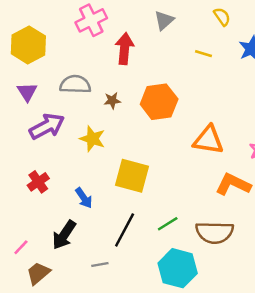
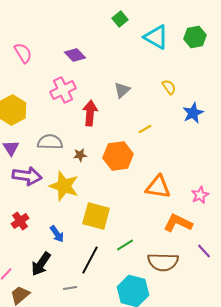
yellow line: (203, 54) -> (145, 129), moved, turned -48
purple arrow: (47, 126) -> (27, 176), turned 36
yellow star: (92, 139) -> (64, 186), size x1.4
green line: (168, 224) -> (125, 245), moved

